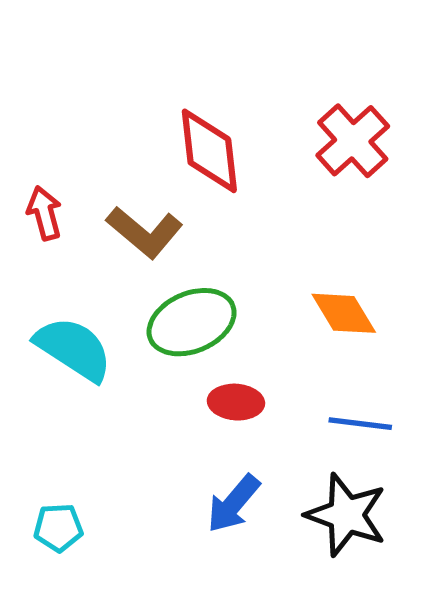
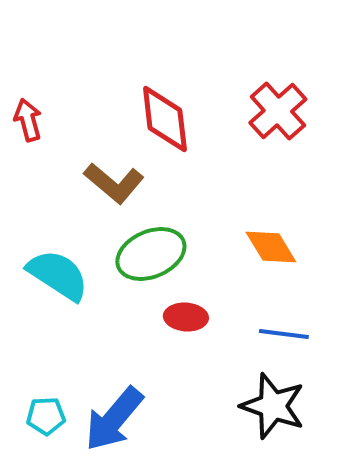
red arrow: (44, 213) -> (28, 120), moved
blue arrow: (233, 504) -> (114, 419), moved, size x1.4

